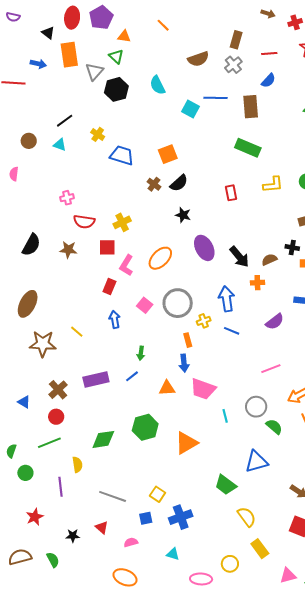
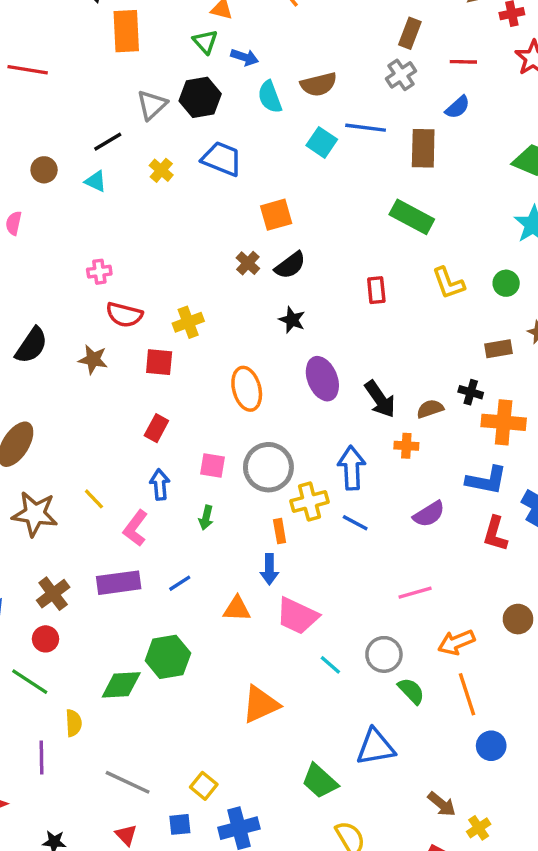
brown semicircle: (198, 59) -> (319, 84), moved
blue arrow: (38, 64) -> (245, 57), moved
gray triangle: (94, 72) -> (152, 105), moved
blue trapezoid: (122, 155) -> (222, 159), moved
yellow L-shape: (273, 185) -> (448, 283), turned 70
orange ellipse: (160, 258) -> (247, 389), turned -65
pink L-shape: (126, 265) -> (135, 528), moved
pink square: (145, 305) -> (213, 466), turned -35
yellow cross: (204, 321) -> (309, 502), size x1.5
green arrow: (141, 353) -> (206, 518), moved
cyan line: (225, 416) -> (330, 665), turned -40
green hexagon: (145, 427) -> (168, 657), moved
green line: (49, 443) -> (30, 682), turned 50
red triangle: (102, 527) -> (126, 835), moved

